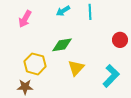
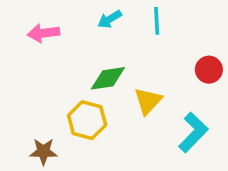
pink arrow: (25, 19) -> (43, 33), turned 54
yellow hexagon: (35, 64) -> (87, 120), moved
yellow triangle: (76, 68) -> (148, 101), moved

